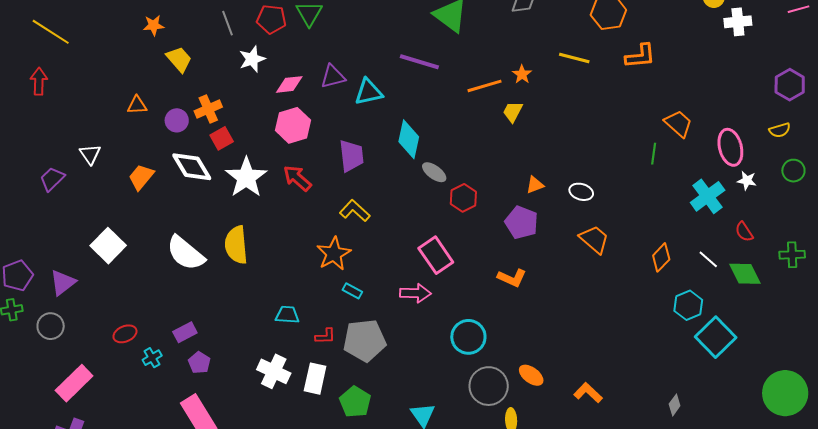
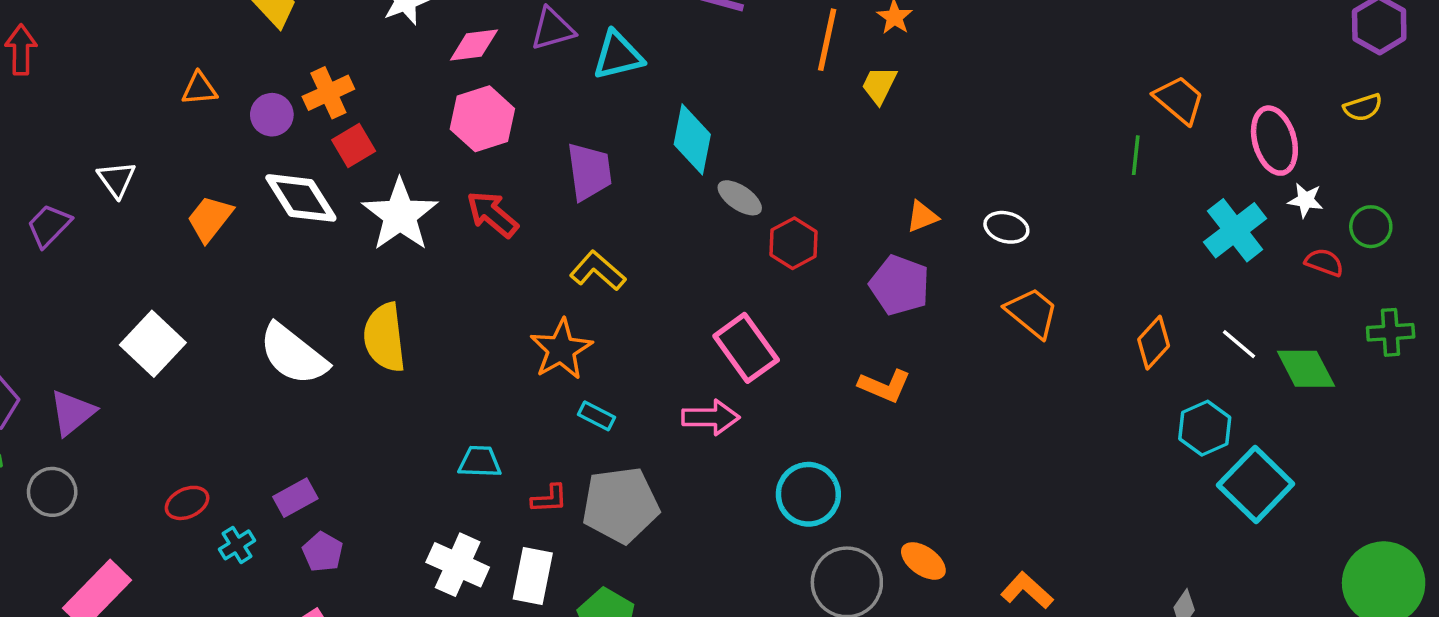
orange line: (484, 86) -> (827, 40), turned -60
green circle: (793, 171) -> (1371, 227), moved
red semicircle: (744, 232) -> (1324, 262), moved, turned 145

